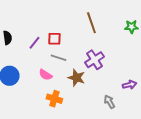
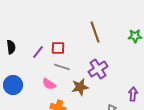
brown star: (76, 78) -> (80, 87), turned -30
purple arrow: (129, 85) -> (133, 94), turned -72

